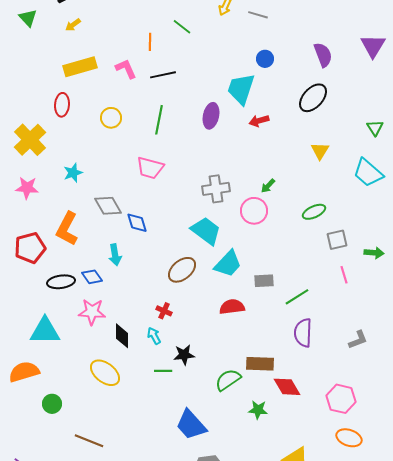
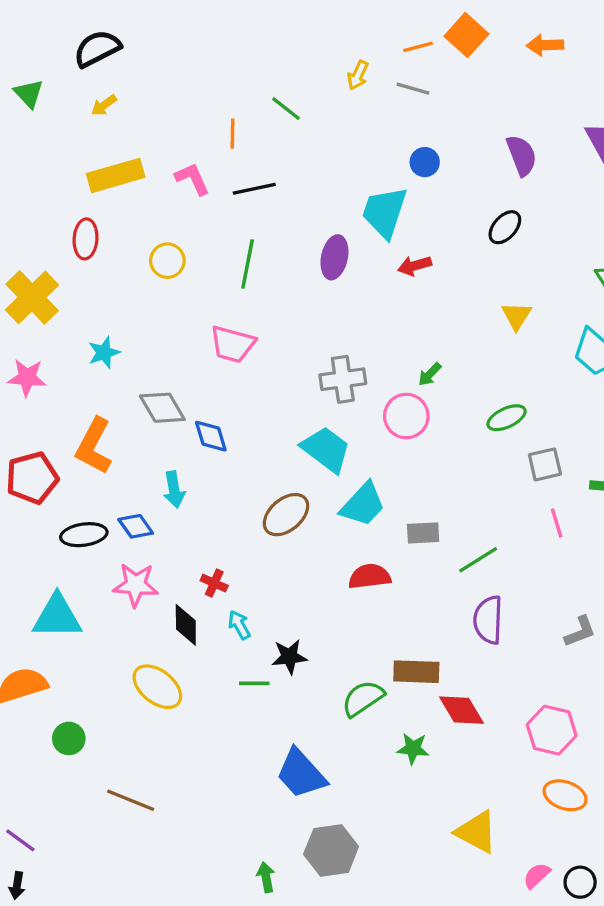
black ellipse: (313, 98) -> (505, 227), size x0.7
red cross: (164, 311) -> (214, 583), moved

